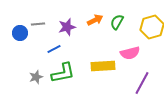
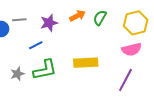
pink semicircle: (130, 53) -> (132, 49), moved

